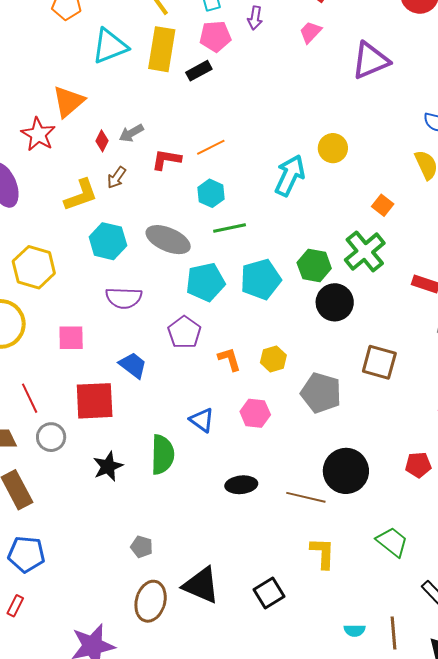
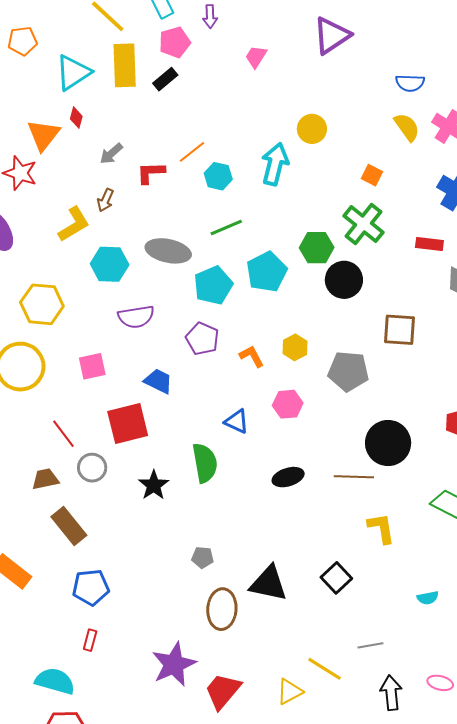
pink trapezoid: (311, 32) -> (256, 57), moved
red diamond: (102, 141) -> (76, 118), moved
cyan hexagon: (211, 193) -> (218, 176), moved

